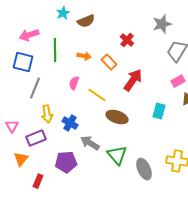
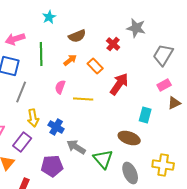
brown semicircle: (86, 21) -> (77, 36), moved
gray star: (162, 24) -> (136, 28), moved, turned 30
orange arrow: (84, 56) -> (70, 60), turned -48
yellow line: (97, 95) -> (83, 99), turned -30
brown ellipse: (117, 117) -> (129, 138), moved
purple rectangle: (36, 138) -> (22, 142), turned -30

